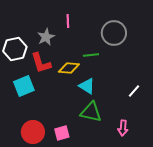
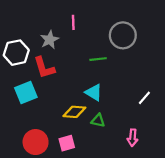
yellow diamond: (69, 68) -> (74, 112), moved
green triangle: (91, 112) -> (98, 120), size x0.6

